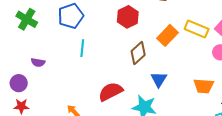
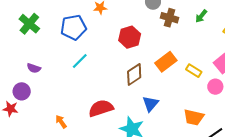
yellow rectangle: (197, 29) -> (194, 71), moved, size x0.7
cyan line: (82, 48) -> (80, 61), turned 30
purple circle: (19, 83) -> (22, 91), moved

